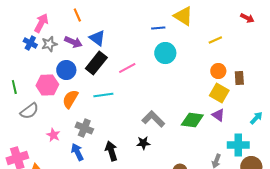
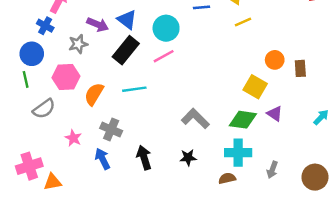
yellow line: (215, 40) -> (243, 22), moved
gray star: (49, 44) -> (78, 44), moved
cyan circle: (165, 53) -> (166, 28), moved
blue circle: (66, 70) -> (32, 54), moved
yellow square: (219, 93) -> (255, 87), moved
black star: (143, 143) -> (188, 158), moved
cyan cross: (238, 145) -> (238, 153), moved

